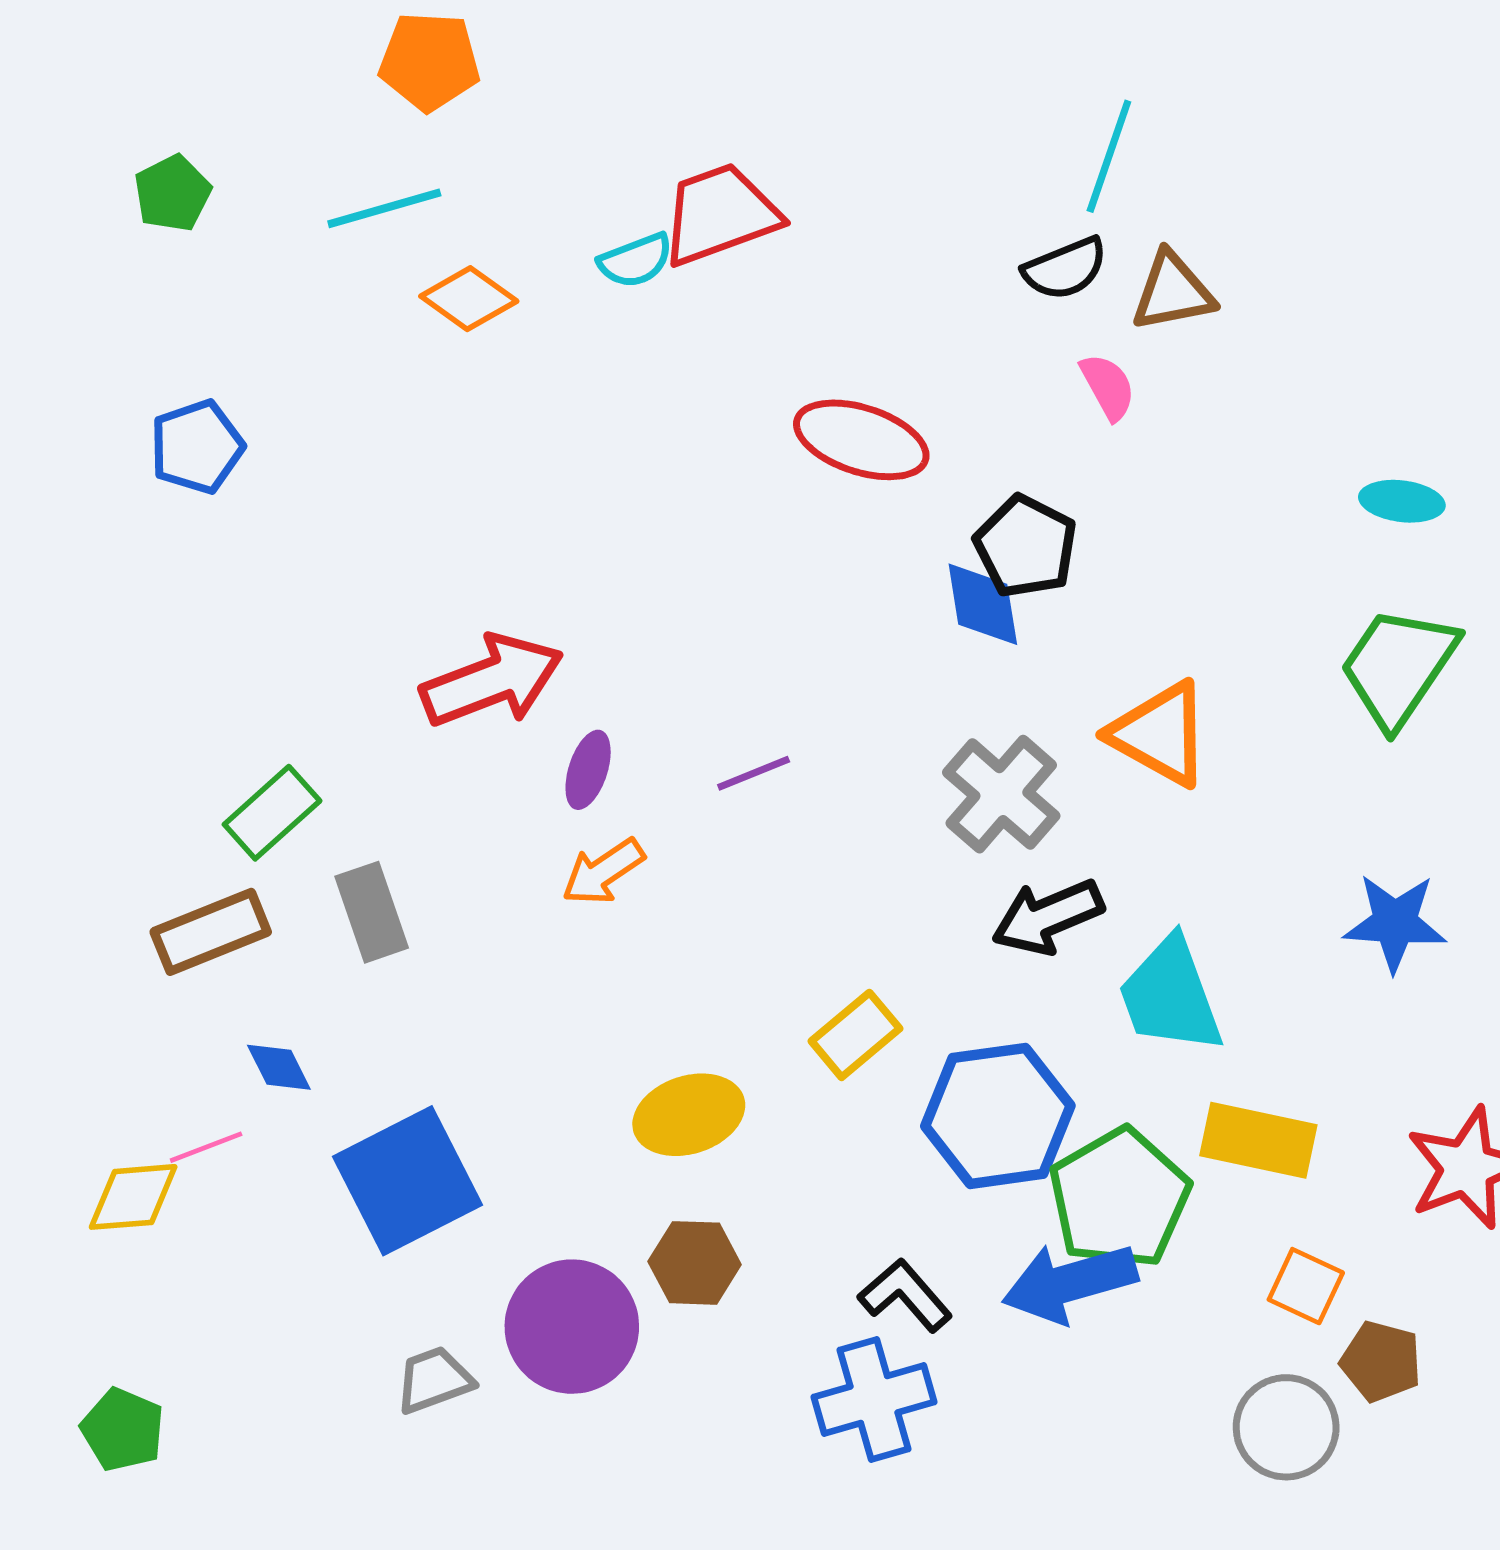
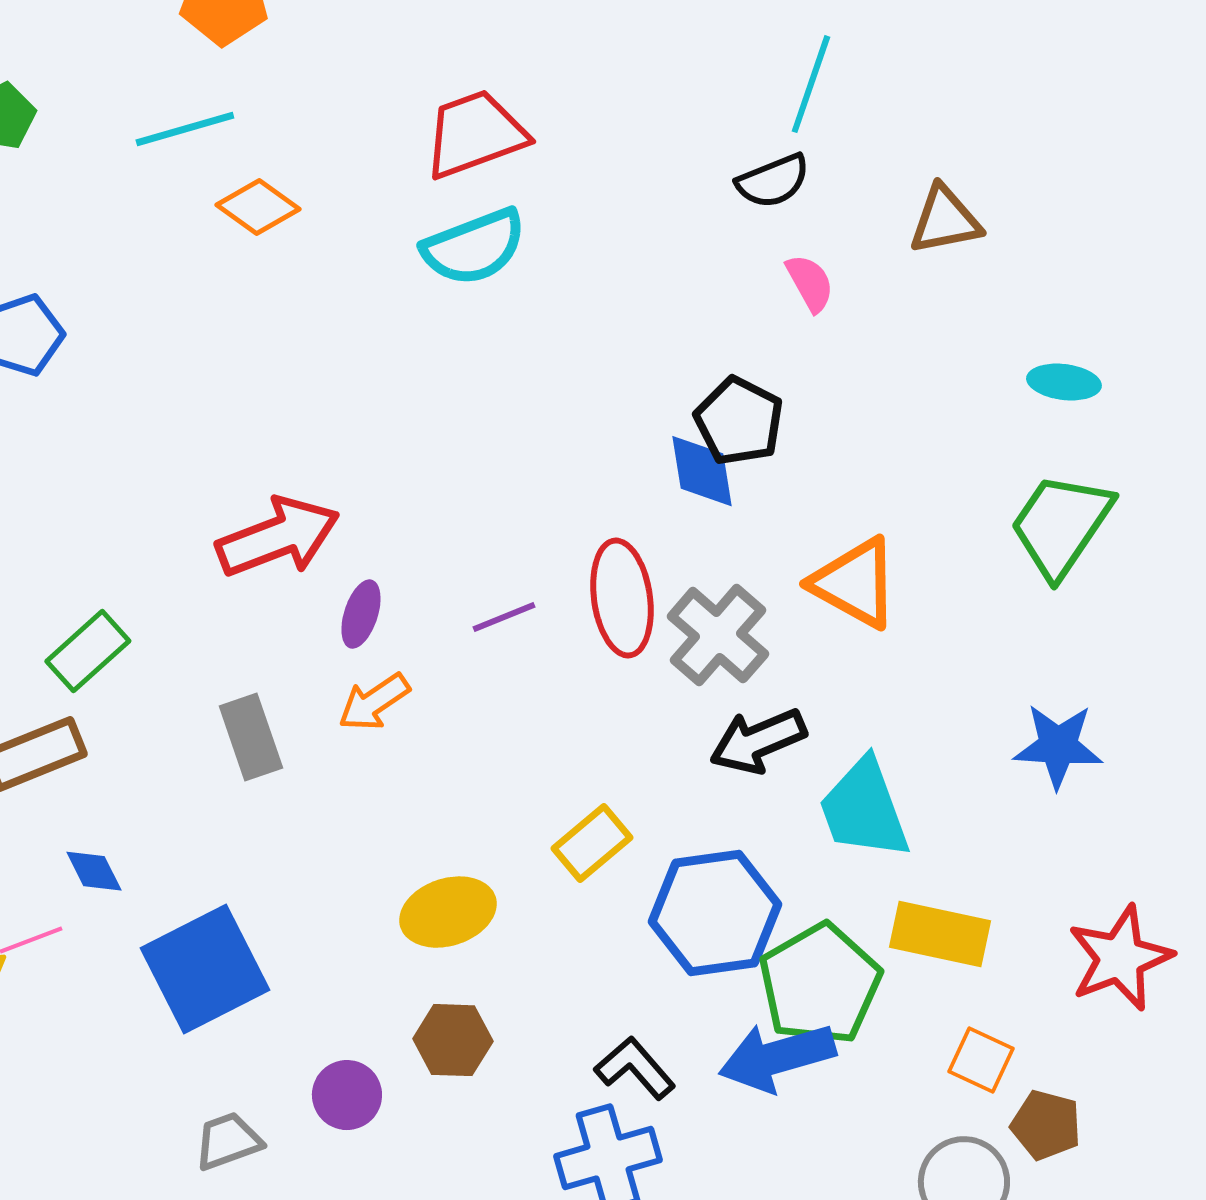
cyan semicircle: (636, 260) -> (474, 247), moved, size x1.6
brown triangle: (1173, 292) -> (945, 220), moved
red ellipse: (861, 440) -> (622, 598), moved, turned 64
gray rectangle: (372, 912) -> (251, 737), moved
purple circle: (572, 1327) -> (347, 1095), size x0.6

